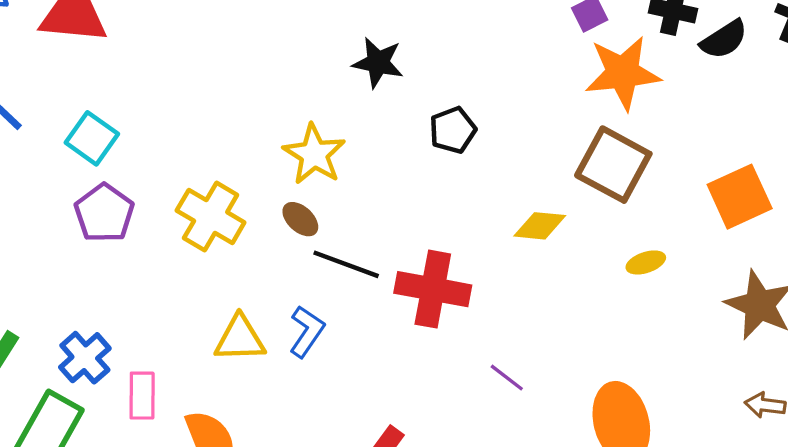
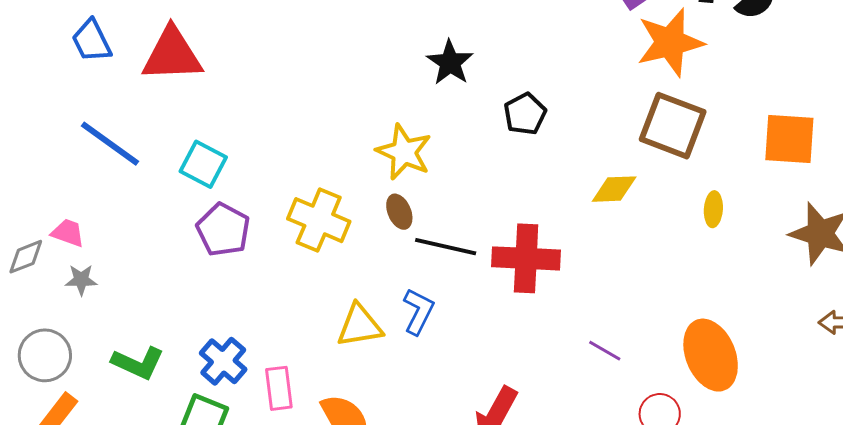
black star: (378, 63) -> (450, 62), turned 30
orange square: (740, 197) -> (789, 139), turned 36
brown ellipse: (300, 219) -> (399, 212), turned 32
yellow ellipse: (646, 262) -> (713, 209), turned -60
purple line: (507, 378) -> (605, 351), moved

